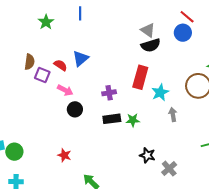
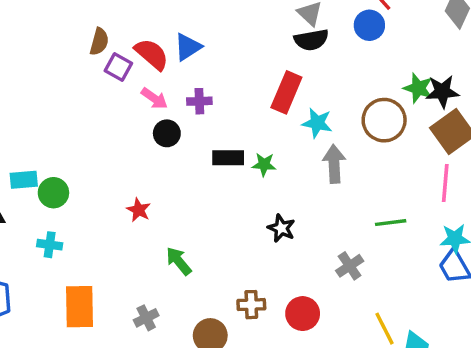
red semicircle: (60, 65) -> (152, 54), size x1.5
cyan star: (160, 92) -> (317, 123), turned 30
purple cross: (109, 93) -> (199, 101), moved
gray arrow: (173, 115) -> (334, 164), size x1.5
gray cross: (169, 169) -> (350, 266), moved

